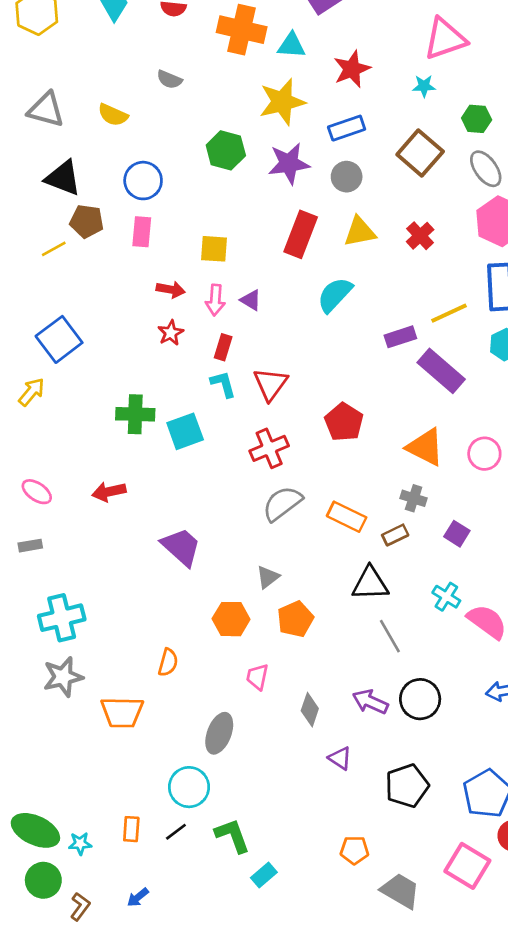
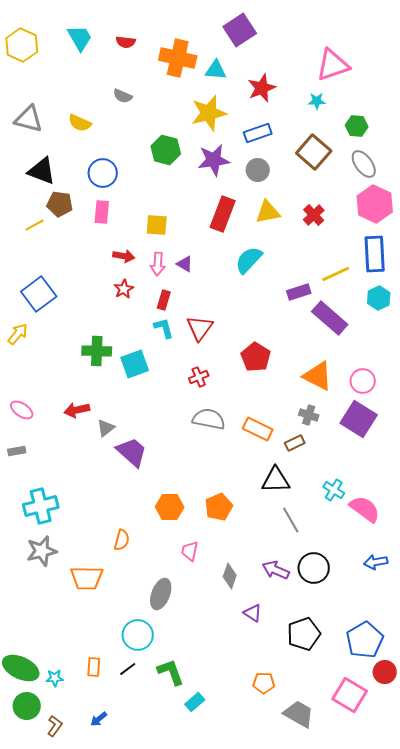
red cross: (269, 448) -> (199, 377), size x0.7
gray semicircle: (282, 504) -> (209, 419), turned 48
purple square: (457, 534) -> (359, 419), moved, size x1.8
gray triangle: (268, 577) -> (106, 428), moved

